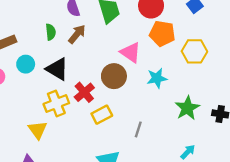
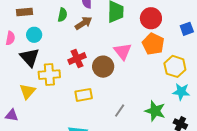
black triangle: (57, 69) -> (30, 57), moved
cyan star: (157, 78) -> (181, 92), moved
red cross: (84, 92) -> (77, 59), moved
green star: (187, 108) -> (155, 111), turned 30
gray line: (138, 129) -> (120, 111), moved

